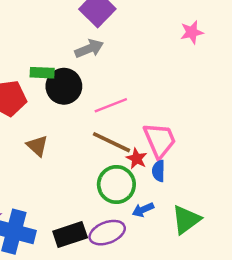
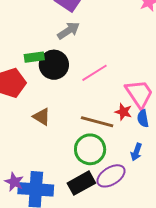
brown line: (111, 142) -> (97, 122), moved
green circle: (116, 185) -> (90, 149), moved
blue arrow: (143, 210) -> (136, 152), turned -36

